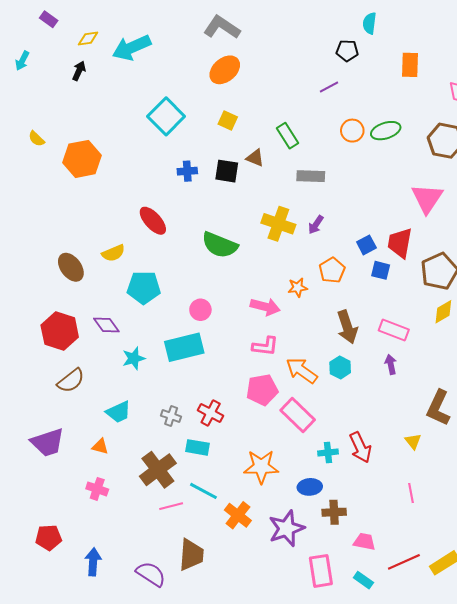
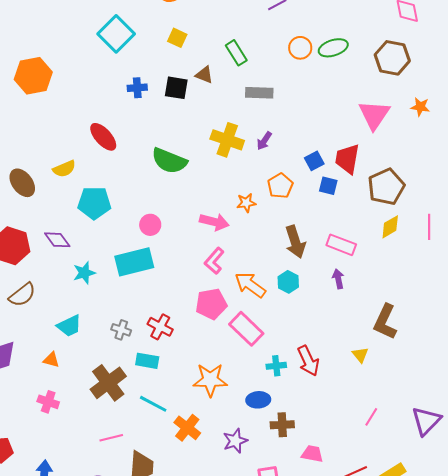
pink L-shape: (265, 346) -> (214, 261), turned 124
pink line: (411, 493) -> (371, 417), moved, turned 42
pink line: (171, 506) -> (111, 438), moved
purple star: (286, 528) -> (235, 441), size x0.7

